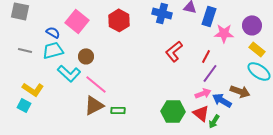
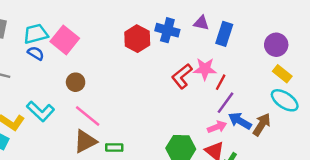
red hexagon: (119, 20) -> (137, 39), moved
pink star: (224, 33) -> (205, 69), moved
cyan trapezoid: (53, 50) -> (36, 34), moved
cyan L-shape: (69, 73) -> (41, 111), moved
brown arrow: (240, 91) -> (262, 124), turned -78
blue arrow: (222, 100) -> (240, 121), moved

